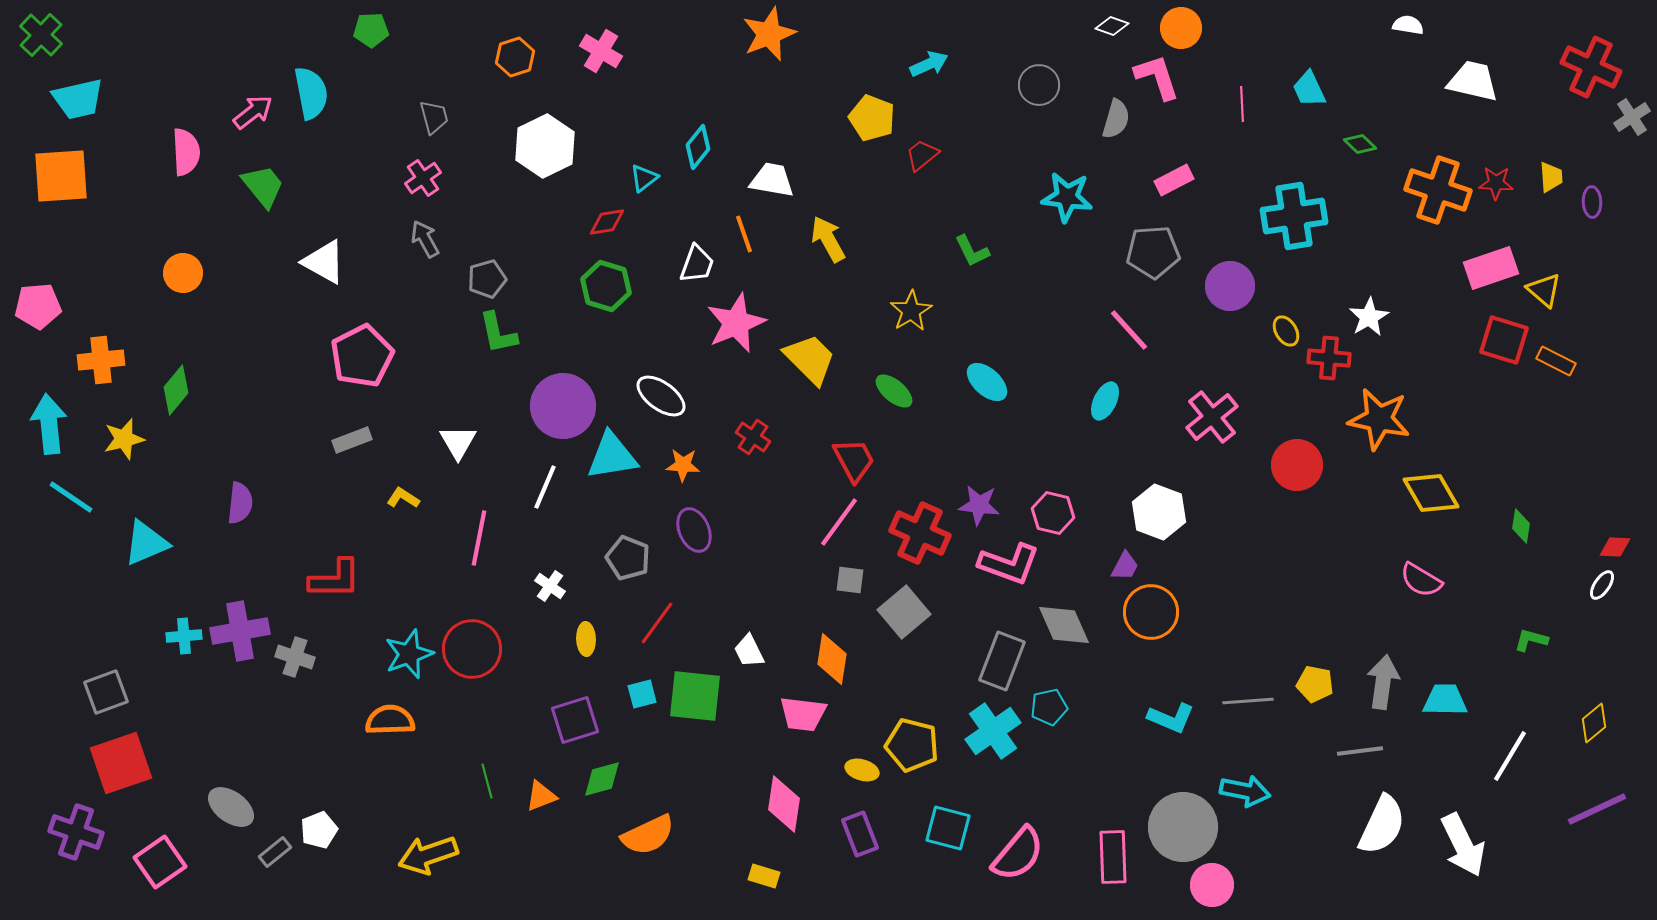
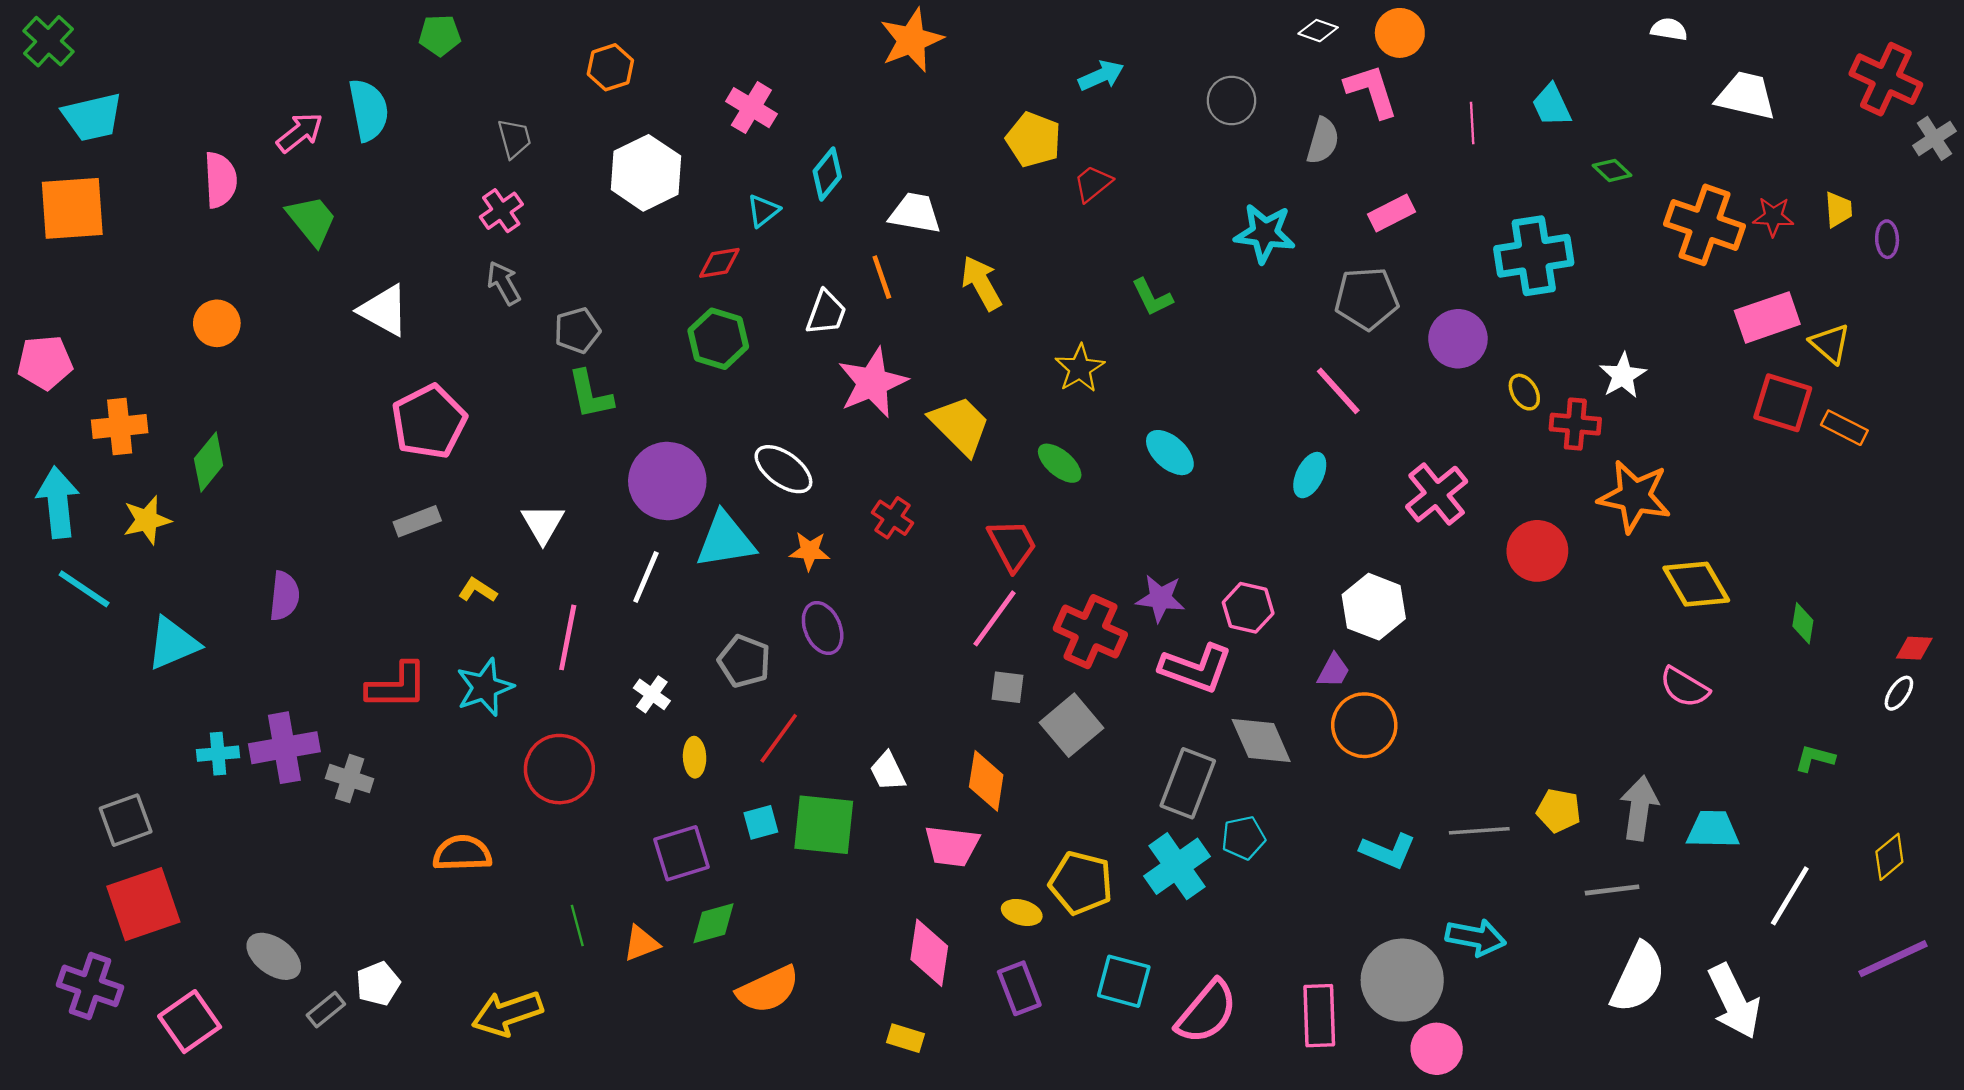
pink cross: (601, 51) -> (751, 108), moved
cyan star: (409, 654) -> (485, 687), moved

